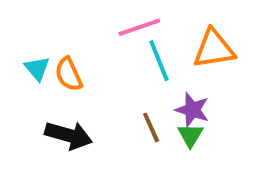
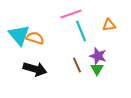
orange triangle: (214, 49) -> (109, 25), size x0.6
cyan triangle: (37, 69) -> (19, 35), size x1.6
orange semicircle: (69, 74) -> (35, 38), turned 132

